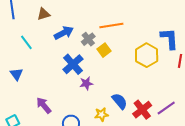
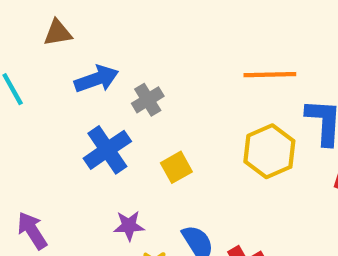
orange line: (111, 26) -> (270, 75), moved
yellow square: (104, 50) -> (176, 167), moved
purple star: (86, 83) -> (129, 226), moved

